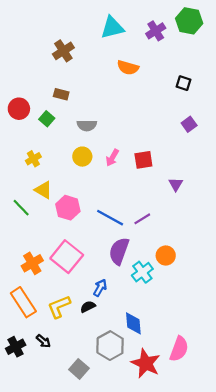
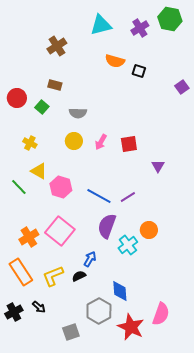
black square: (184, 83) -> (139, 71), moved
purple square: (189, 124) -> (182, 87), moved
yellow cross: (33, 159) -> (30, 143), turned -32
gray square: (79, 369) -> (71, 332), turned 30

